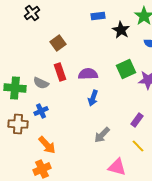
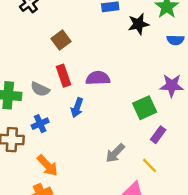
black star: (121, 30) -> (138, 24), turned 30
green square: (126, 69) -> (145, 108), moved
blue arrow: (93, 98) -> (77, 108), moved
yellow line: (138, 146) -> (150, 165), moved

